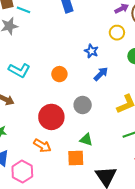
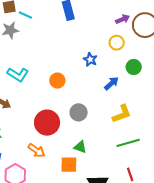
blue arrow: (101, 74) -> (111, 83), moved

